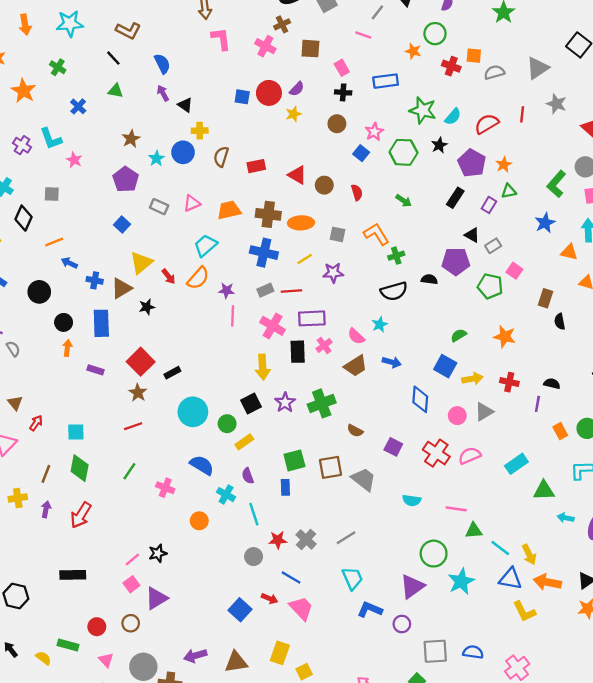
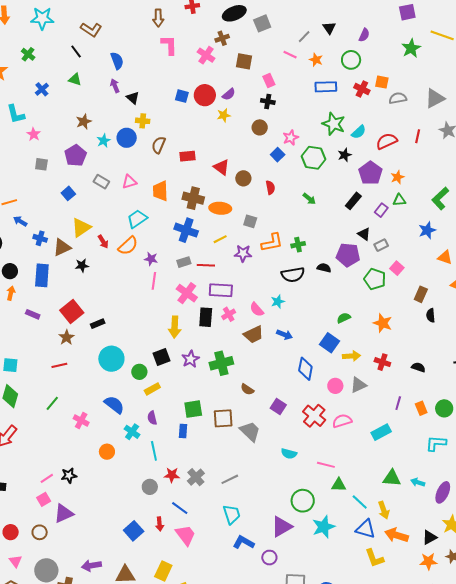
orange star: (413, 51) -> (316, 60), moved
blue rectangle: (386, 81) -> (326, 87), moved
gray square: (52, 194) -> (41, 164), moved
orange trapezoid: (229, 210) -> (160, 191), turned -85
orange L-shape: (376, 234) -> (272, 243), moved, turned 105
purple line: (537, 404) -> (398, 403), moved
green triangle: (544, 491) -> (392, 478), moved
red arrow: (270, 599) -> (160, 524), turned 56

